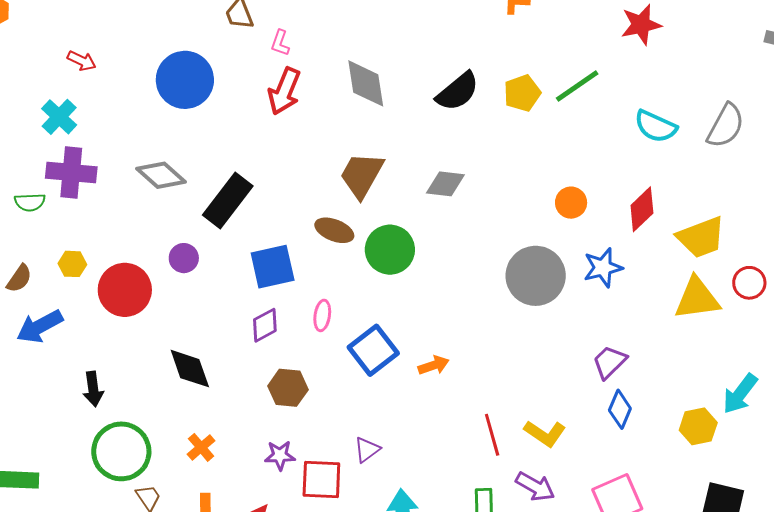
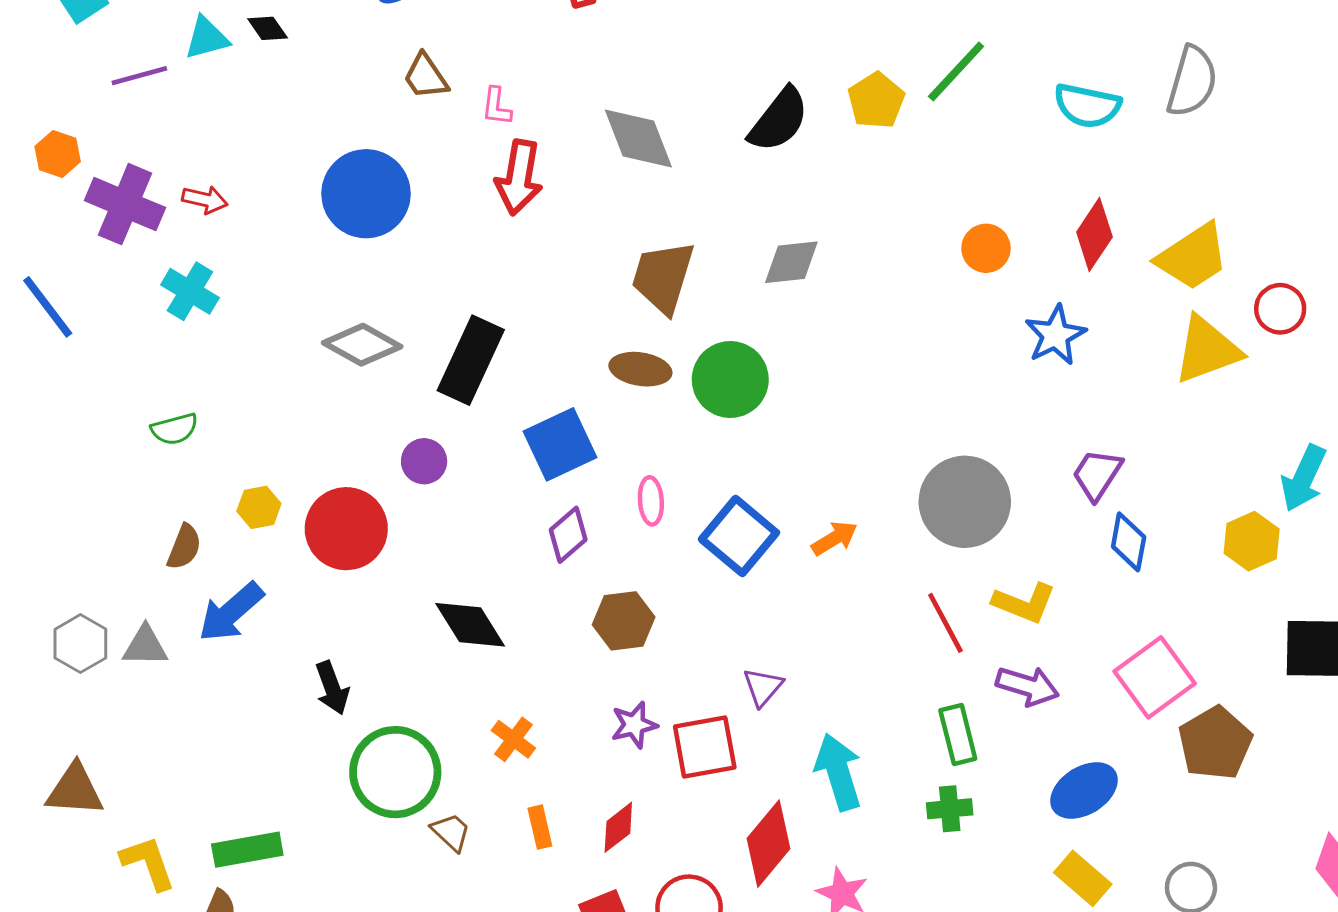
purple cross: (71, 173) -> (125, 204), moved, turned 30
gray circle: (536, 276) -> (965, 502), moved

